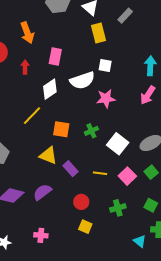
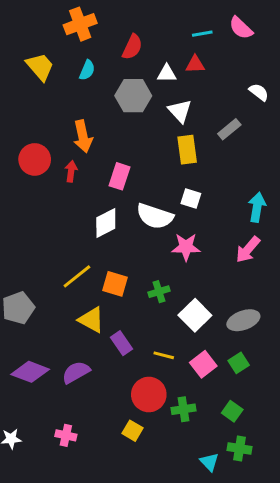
red arrow: (25, 67) -> (71, 171), moved
white semicircle: (82, 80) -> (155, 216), turned 30
yellow line: (32, 116) -> (77, 276), moved
red circle: (81, 202) -> (149, 395), moved, size x1.5

